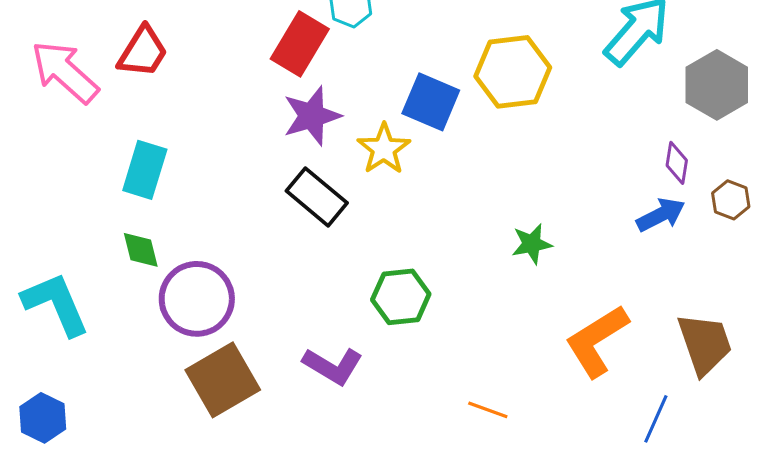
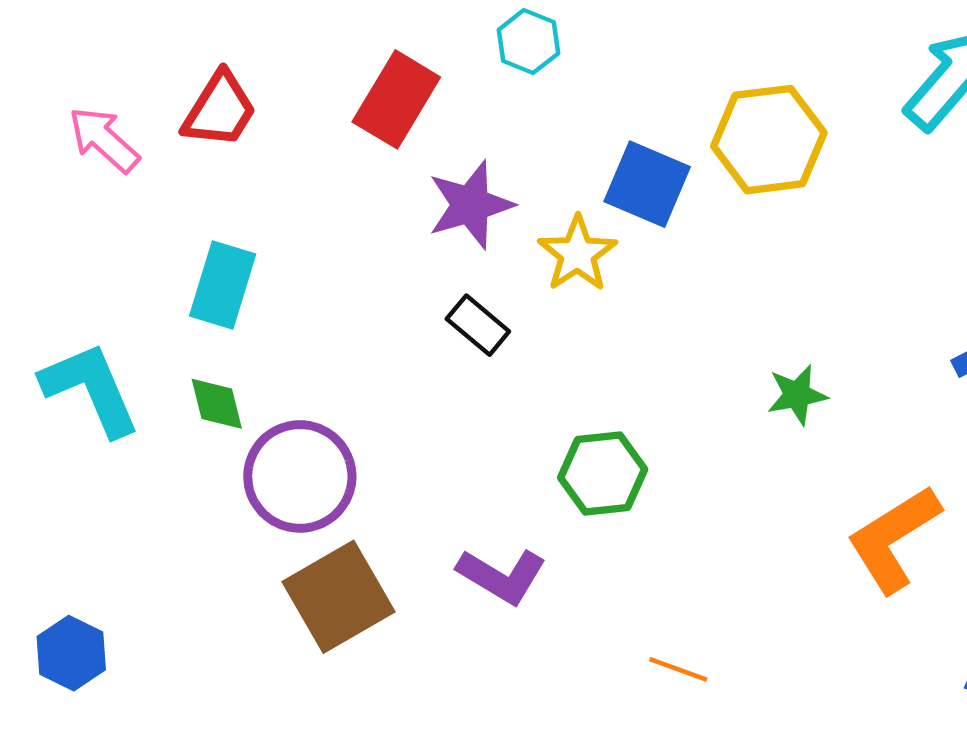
red rectangle: (300, 44) -> (396, 99), moved
pink arrow: (65, 72) -> (104, 140), size x0.7
black rectangle: (317, 197) -> (478, 325), size x0.7
cyan L-shape: (56, 304) -> (91, 389), moved
orange line: (488, 410) -> (678, 669), moved

